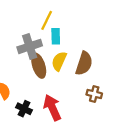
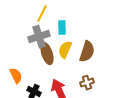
yellow line: (47, 20) -> (42, 14), moved
brown cross: (94, 94) -> (87, 83), moved, turned -32

